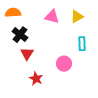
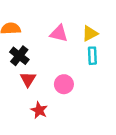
cyan rectangle: (82, 44) -> (92, 56), moved
pink circle: (64, 64) -> (64, 84), moved

